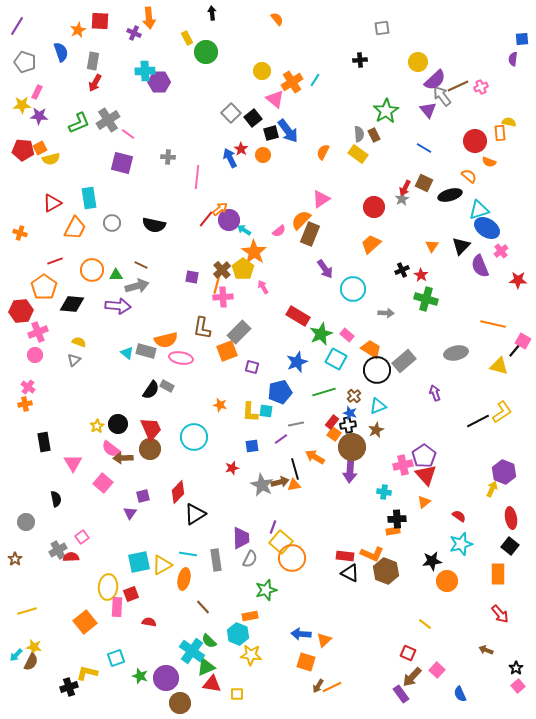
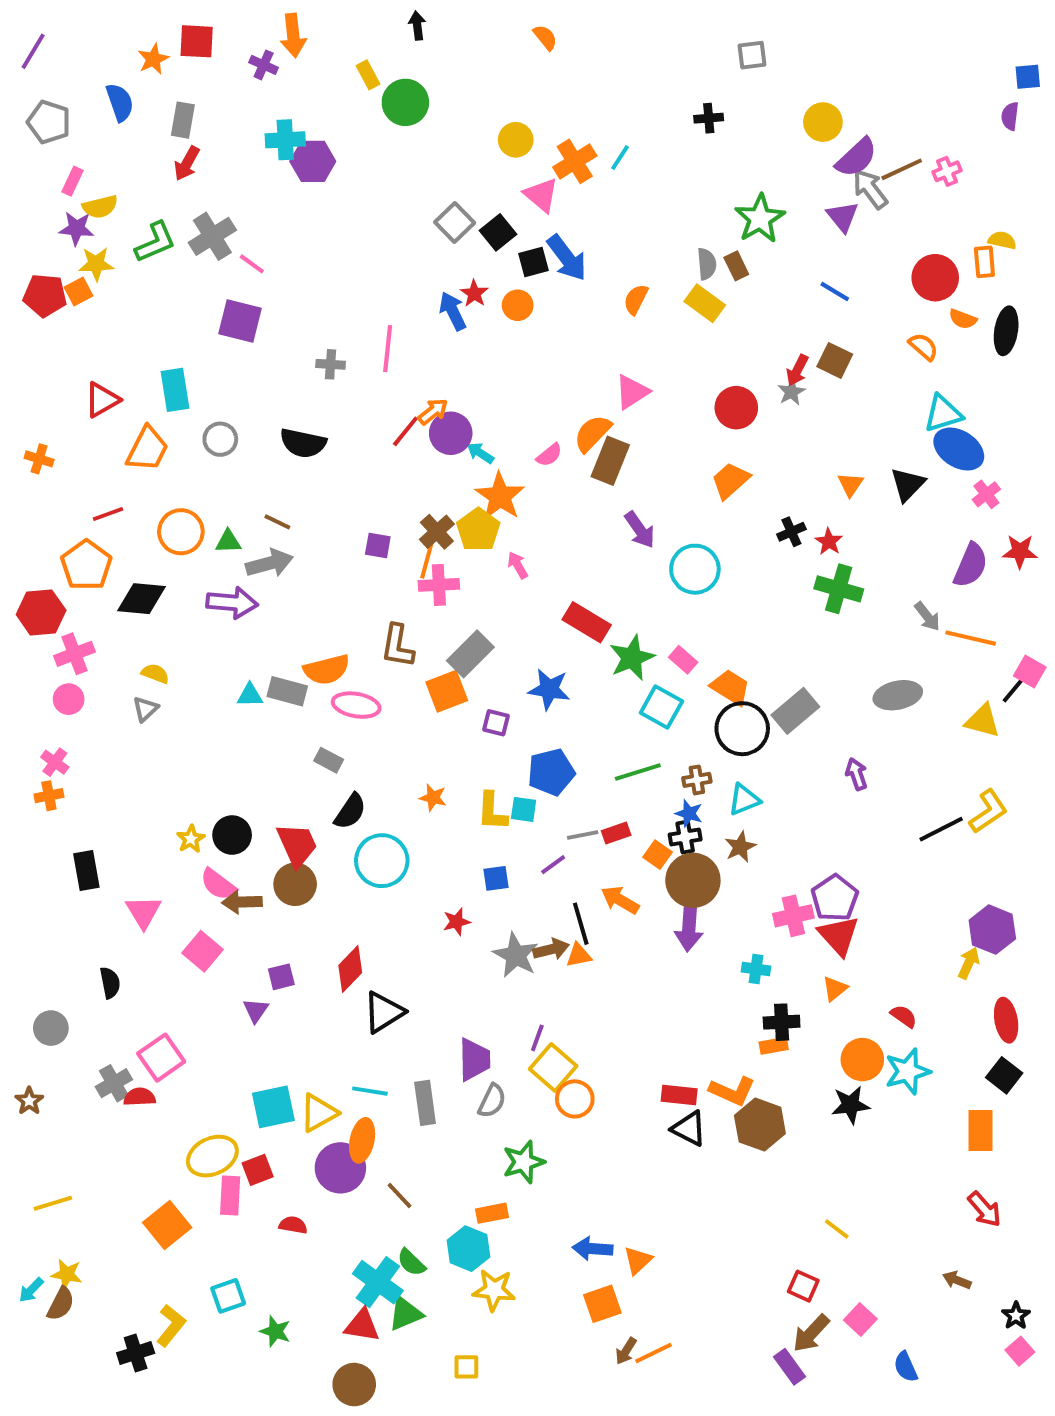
yellow star: (22, 105) -> (96, 264), moved
gray cross: (168, 157) -> (331, 364), moved
yellow semicircle: (51, 159) -> (100, 207), moved
black ellipse: (450, 195) -> (1006, 331), moved, turned -65
purple semicircle: (480, 266) -> (971, 565), moved, turned -135
gray arrow: (386, 313) -> (927, 616), moved, turned 49
cyan triangle: (127, 353) -> (250, 695), turned -40
blue star: (297, 362) -> (549, 689), moved, turned 30
black semicircle: (151, 390) -> (350, 811), moved
brown cross: (354, 396) -> (697, 780), turned 32
red rectangle: (332, 422) -> (616, 833), moved, turned 32
pink square: (82, 537) -> (161, 1058), size x1.6
orange circle: (292, 558) -> (575, 1099), size x0.7
orange circle: (447, 581) -> (862, 1060), moved
yellow ellipse: (108, 587) -> (212, 1156), turned 60
orange square: (306, 662) -> (602, 1304), turned -36
yellow L-shape: (87, 673) -> (171, 1325), turned 115
purple circle: (166, 678) -> (340, 1168), moved
red triangle: (212, 684) -> (362, 1325), moved

